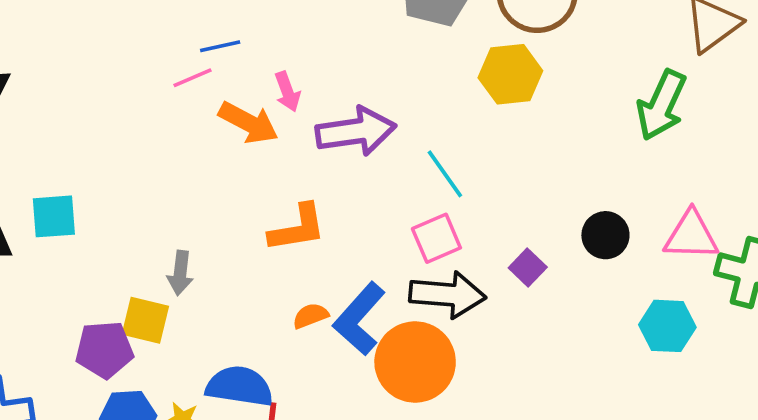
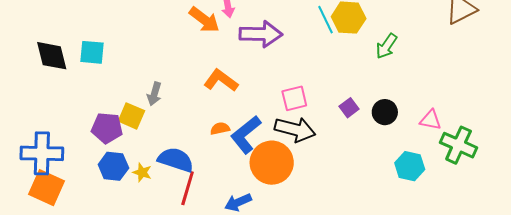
green arrow: (661, 105) -> (386, 46), moved, size x0.7
cyan line: (445, 174) -> (325, 20), moved
orange L-shape: (297, 228) -> (221, 81), turned -144
pink triangle: (691, 235) -> (431, 120), size x0.7
purple square: (528, 268) -> (349, 108), moved

